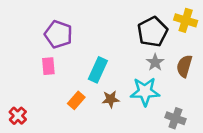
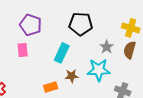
yellow cross: (186, 20) -> (131, 28), moved
black pentagon: (153, 32) -> (81, 24), moved, turned 30
orange rectangle: (76, 100) -> (51, 87), moved, turned 32

